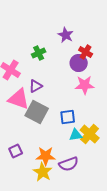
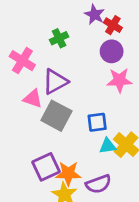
red cross: (86, 52) -> (113, 25), moved
purple triangle: (36, 86) -> (55, 82), size x1.5
pink triangle: (19, 99) -> (33, 99), size x0.7
purple square: (16, 151) -> (46, 167), moved, size x1.5

